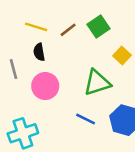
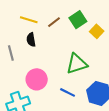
yellow square: (122, 55) -> (97, 31), moved
pink circle: (45, 86) -> (37, 79), moved

